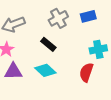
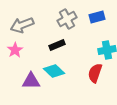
black rectangle: (48, 44) -> (57, 45), turned -63
purple triangle: (13, 71) -> (31, 81), moved

